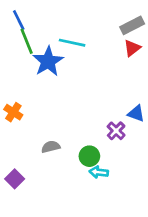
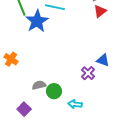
green circle: (89, 156) -> (54, 91), moved
purple square: (15, 179) -> (24, 109), moved

